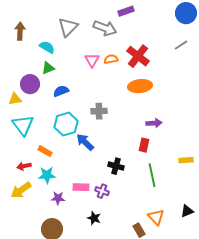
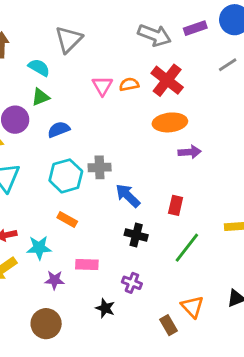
purple rectangle: (126, 11) -> (195, 28), moved
gray arrow: (105, 28) -> (154, 35), moved
gray cross: (99, 111) -> (100, 167), moved
purple arrow: (154, 123) -> (190, 152), moved
blue arrow: (85, 142) -> (128, 196), moved
orange rectangle: (45, 151) -> (67, 220), moved
green line: (152, 175) -> (187, 248), turned 50
purple cross: (102, 191) -> (132, 283), moved

